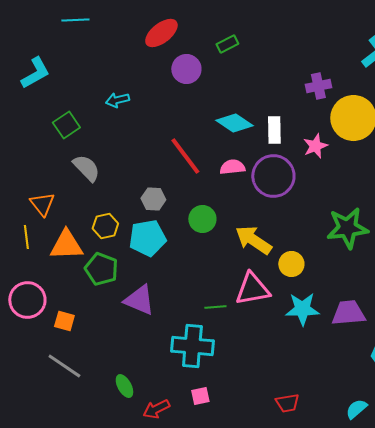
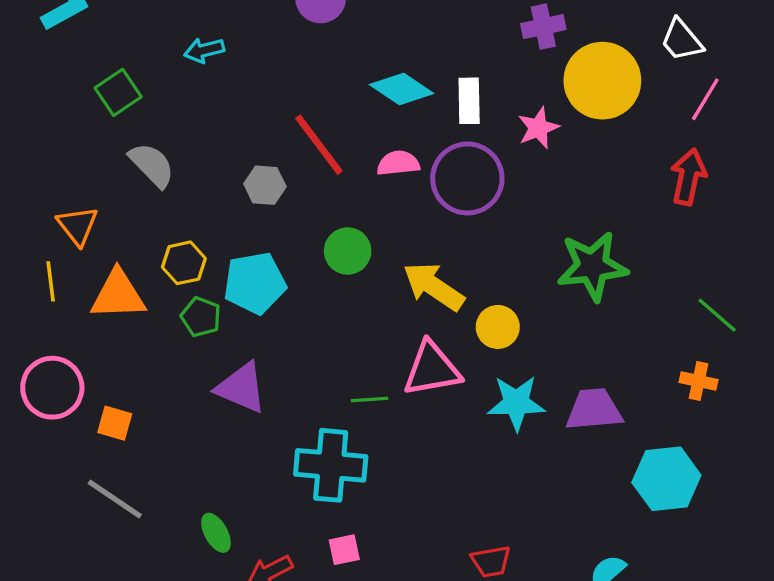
gray hexagon: (153, 199) -> (265, 185), moved
green pentagon: (101, 269) -> (201, 317), moved, size x0.7

